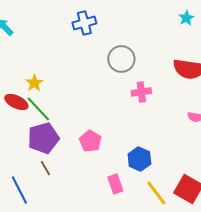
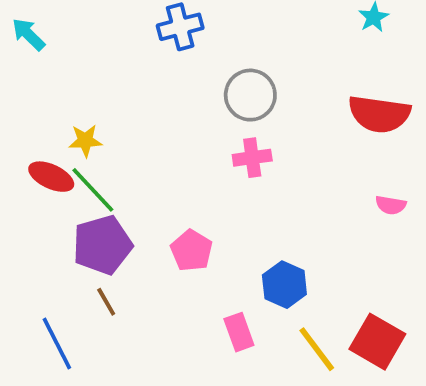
yellow star: (34, 83) -> (85, 141), turned 30
pink cross: (141, 92) -> (252, 158), moved

